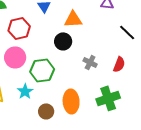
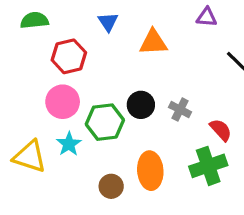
black circle: (63, 41) -> (141, 105), moved
red semicircle: (119, 64) -> (221, 130), moved, turned -63
cyan star: (25, 91) -> (69, 144), moved

